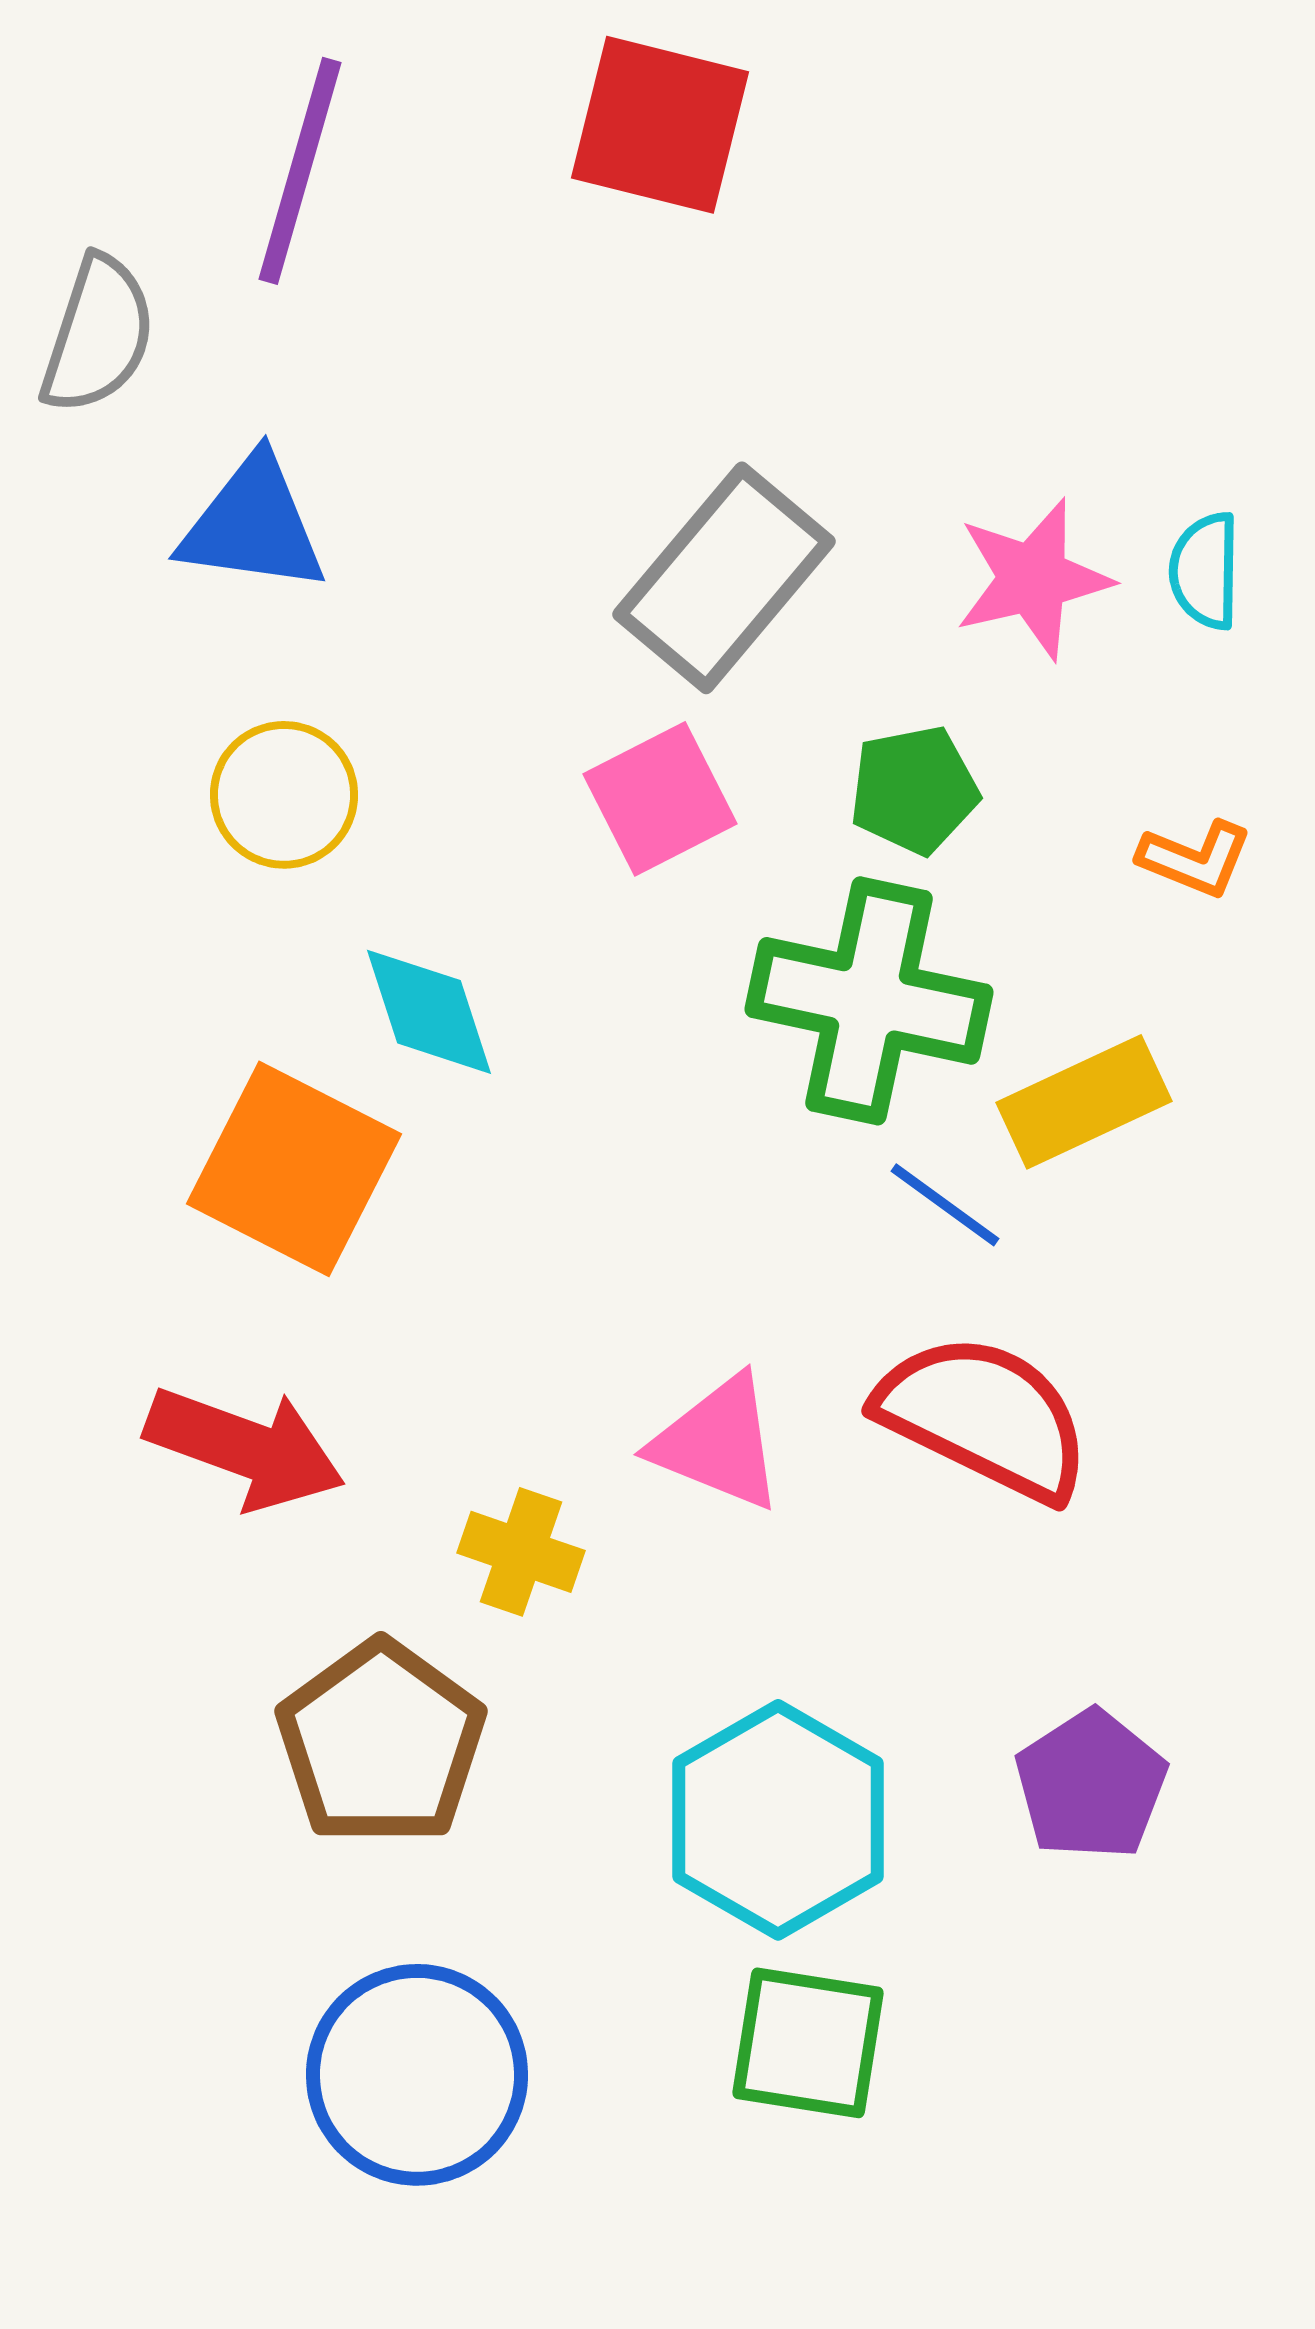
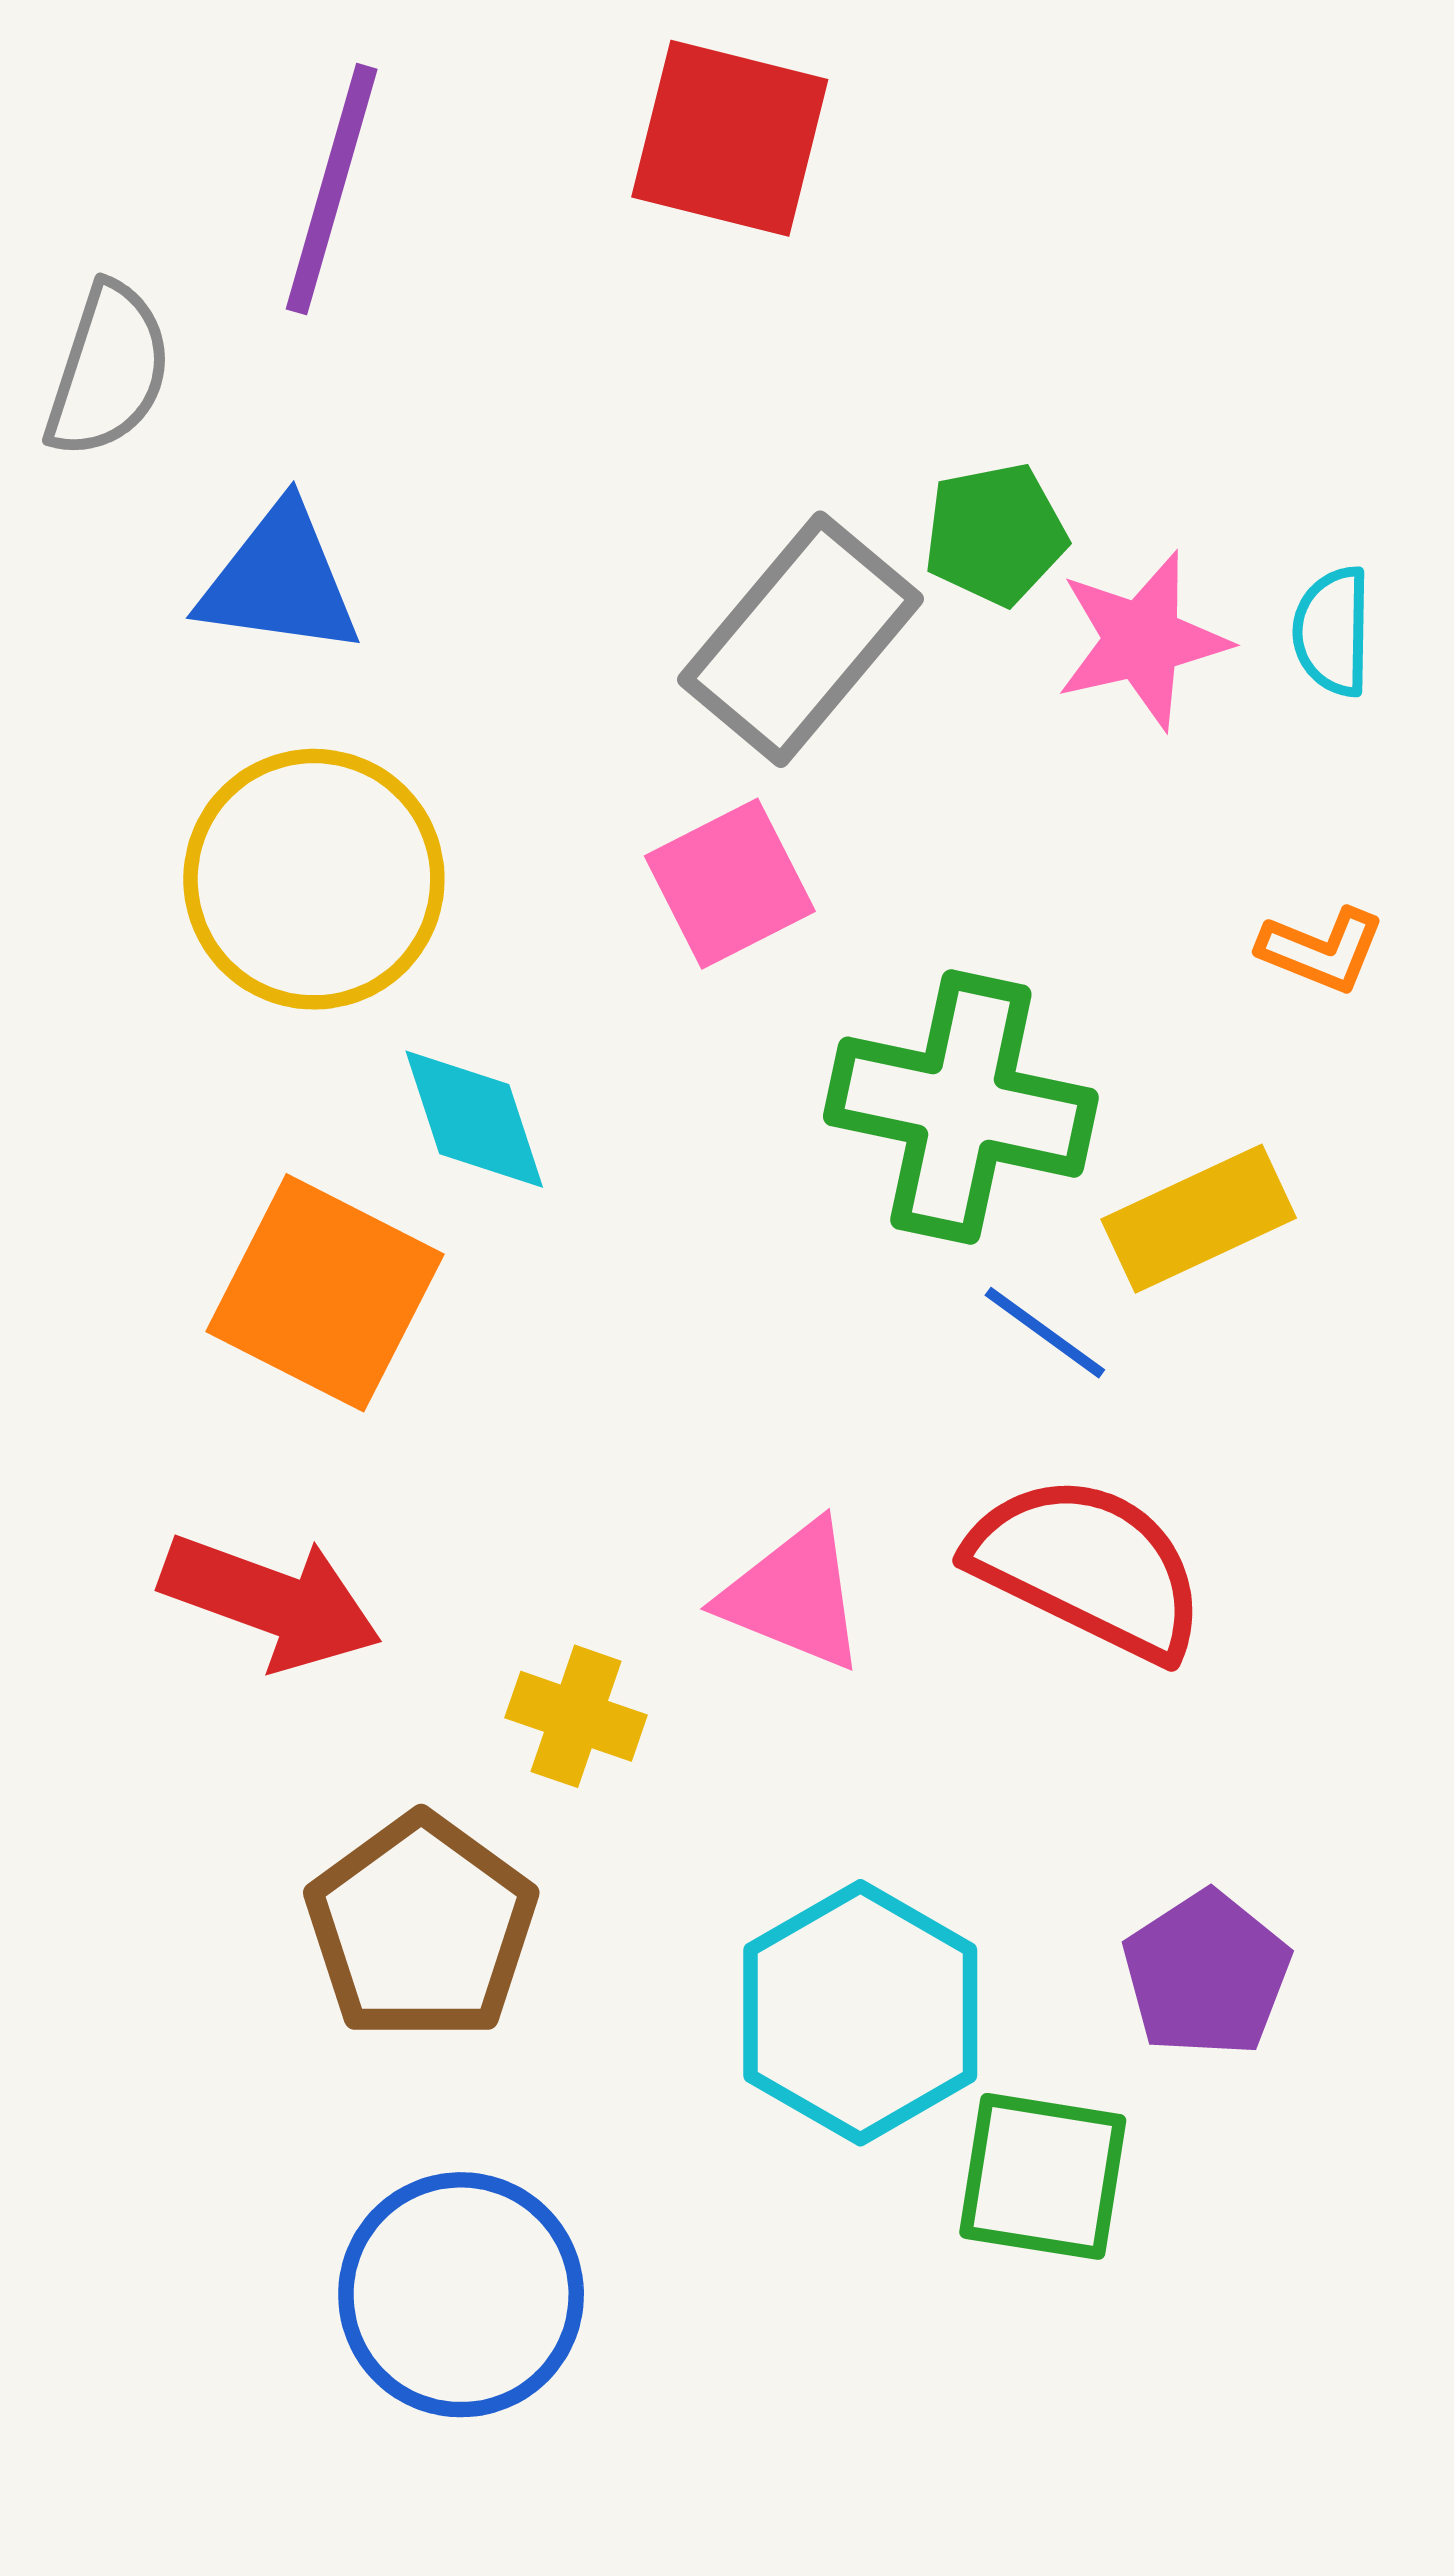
green pentagon: (914, 790) -> (995, 534), moved
yellow circle: (284, 795) -> (314, 879), size x1.6
green square: (808, 2043) -> (1043, 2176), moved

